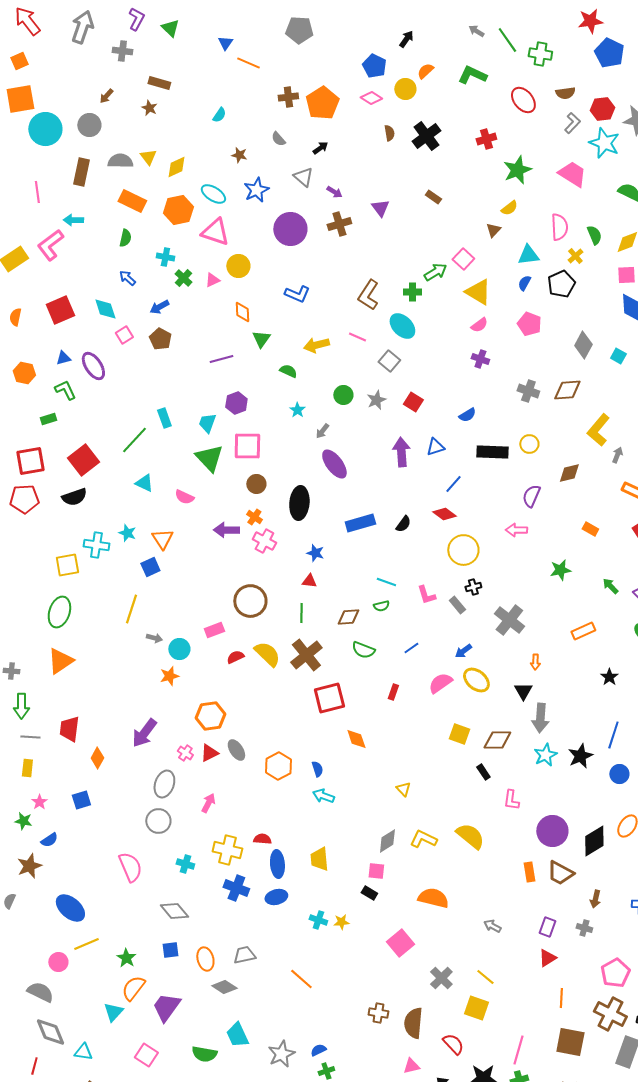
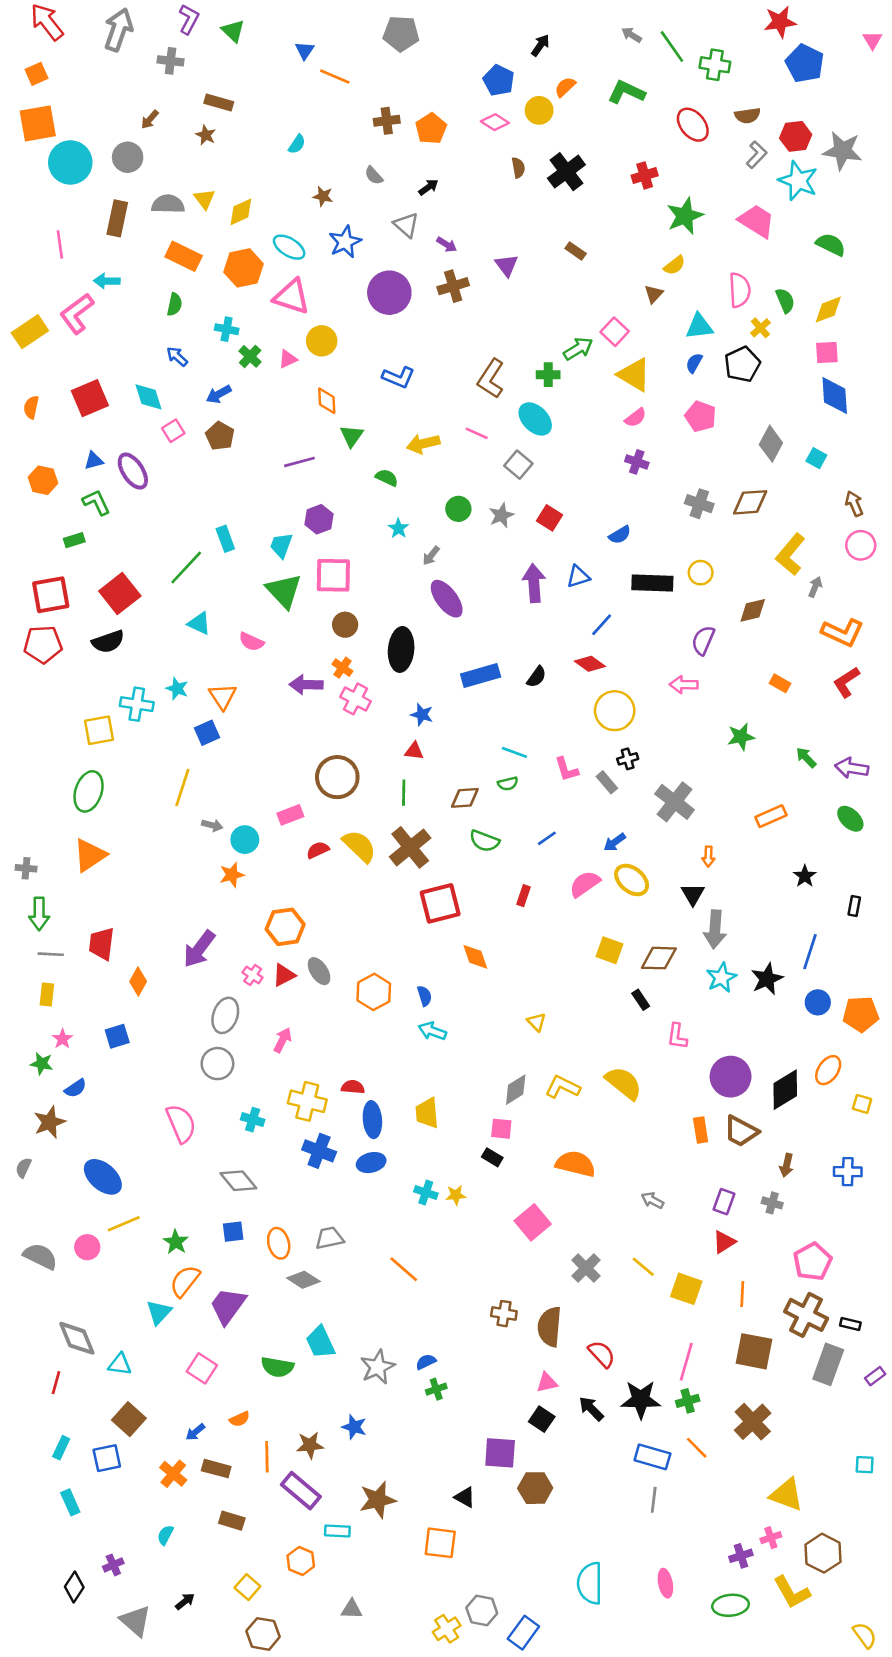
orange pentagon: (322, 103) -> (431, 129), size x0.7
gray semicircle: (40, 992) -> (40, 1256), moved
yellow square: (476, 1008) -> (686, 1289), moved

